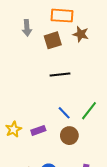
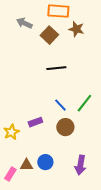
gray arrow: (27, 28) -> (24, 23), turned 119
brown square: (53, 40) -> (49, 35), turned -30
yellow star: (13, 129) -> (11, 132), moved

